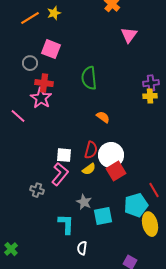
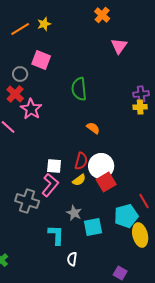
red cross: (44, 83) -> (15, 94), moved, turned 36
gray cross: (37, 190) -> (27, 201), size x1.6

